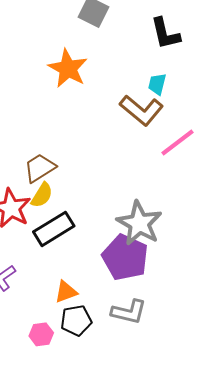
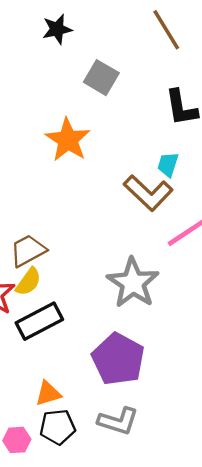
gray star: (139, 223) -> (133, 283), moved

